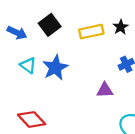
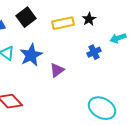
purple triangle: (105, 90) -> (57, 70), moved, turned -35

